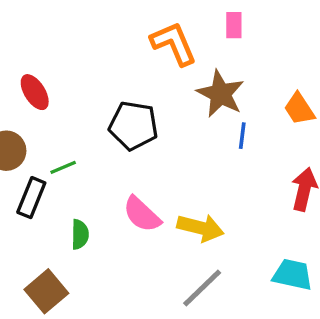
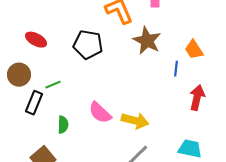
red ellipse: (35, 92) -> (36, 40), turned -30
black pentagon: (133, 126) -> (88, 45), moved
blue line: (242, 136) -> (176, 69), moved

